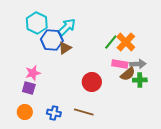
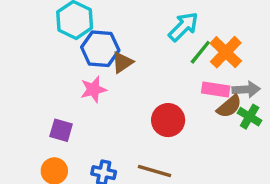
cyan arrow: (67, 27) -> (183, 27), moved
pink star: (33, 73) -> (93, 89), moved
green cross: (140, 80) -> (250, 117), turned 32

